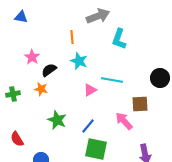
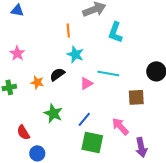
pink star: (32, 57) -> (17, 53), moved
black semicircle: (49, 70) -> (57, 74), moved
pink arrow: (124, 121) -> (120, 126), moved
red semicircle: (17, 139) -> (23, 132), moved

